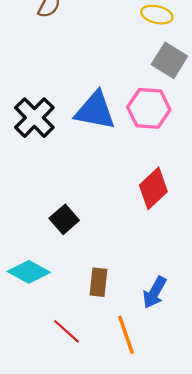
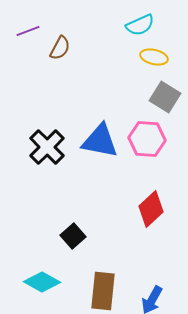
brown rectangle: (98, 282) -> (103, 291), size x1.5

